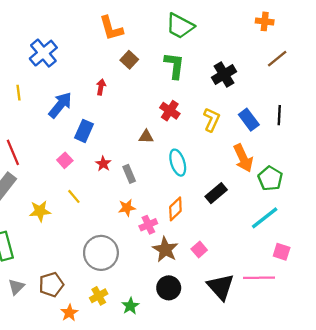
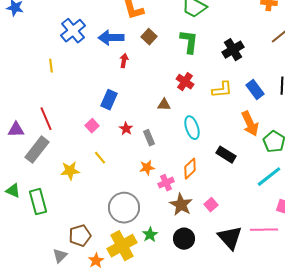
blue arrow: (60, 105) -> (111, 38), moved, turned -130
yellow L-shape: (212, 120) -> (222, 90), turned 60
black rectangle: (216, 193) -> (226, 155), turned 72
gray triangle: (16, 287) -> (60, 256), moved
yellow cross: (99, 296) -> (122, 246), size x1.8
green star: (130, 306) -> (150, 235), moved

